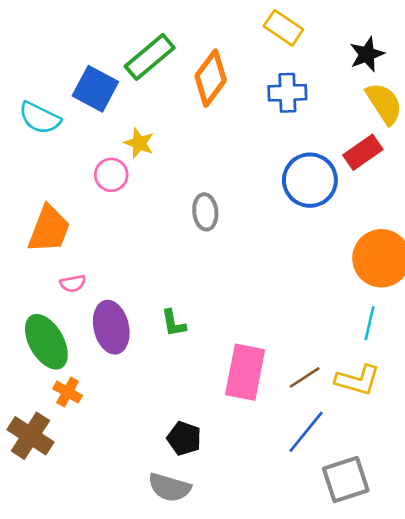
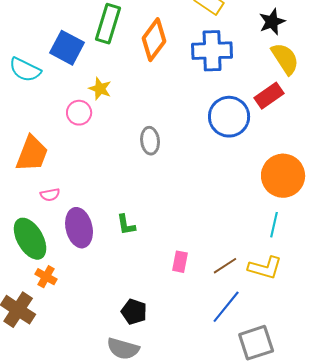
green rectangle: (150, 57) -> (108, 24), turned -33
blue cross: (287, 93) -> (212, 51), size x1.4
pink rectangle: (245, 372) -> (180, 262), size x0.5

